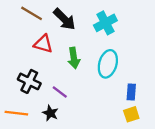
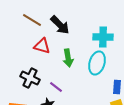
cyan cross: (105, 23) -> (103, 37), moved, turned 30

